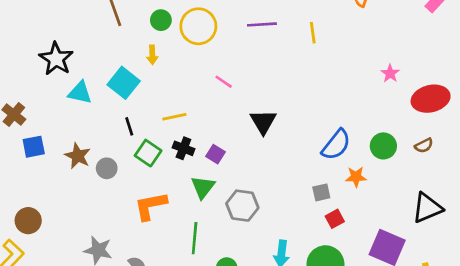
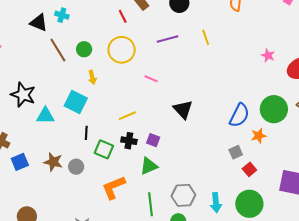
green circle: (161, 20) -> (84, 49), moved
pink line: (224, 82) -> (151, 79), moved
yellow line: (174, 117) -> (127, 116), moved
black line: (129, 126) -> (86, 133), turned 32
green circle: (383, 146) -> (274, 109), size x1.4
green triangle: (203, 187) -> (149, 166), turned 42
gray hexagon: (242, 206) -> (183, 195), moved

